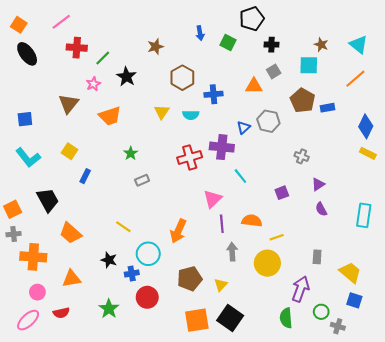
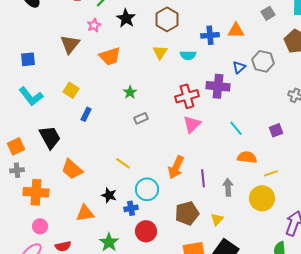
brown hexagon: (182, 78) -> (167, 19), moved
orange triangle: (254, 86) -> (236, 30), moved
cyan line: (240, 176) -> (236, 128), moved
pink triangle: (212, 199) -> (192, 124), moved
purple line: (222, 224) -> (203, 178), moved
orange triangle: (72, 279) -> (85, 213), moved

